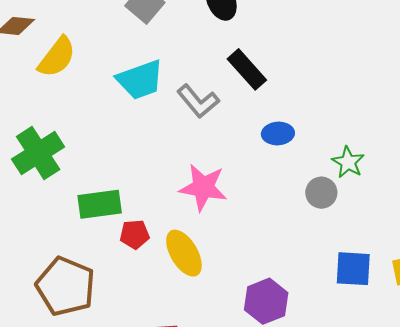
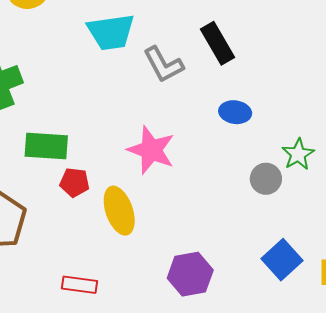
blue square: (353, 269) -> (282, 260), turned 33

